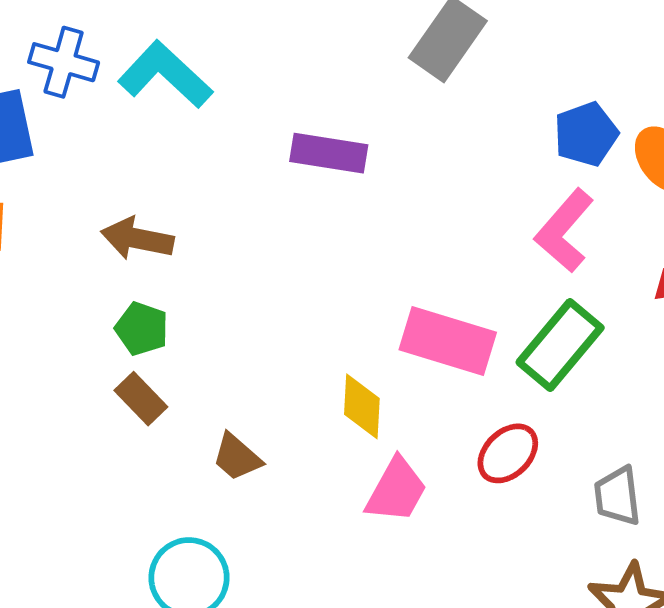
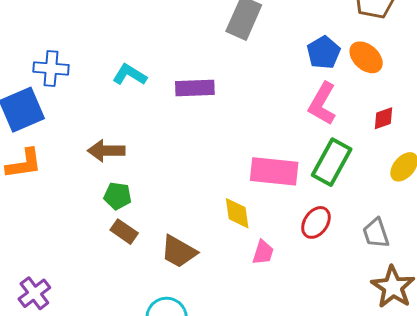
cyan L-shape: (165, 75) -> (130, 75), moved, size x0.7
brown trapezoid: (237, 457) -> (179, 252), size x1.4
pink trapezoid: (396, 490) -> (263, 252), size x0.7

